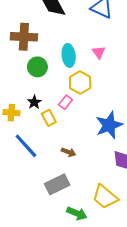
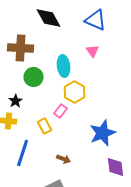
pink triangle: (99, 52) -> (93, 51), moved
black star: (34, 102) -> (16, 101), moved
blue line: (26, 146) -> (23, 153), turned 60

